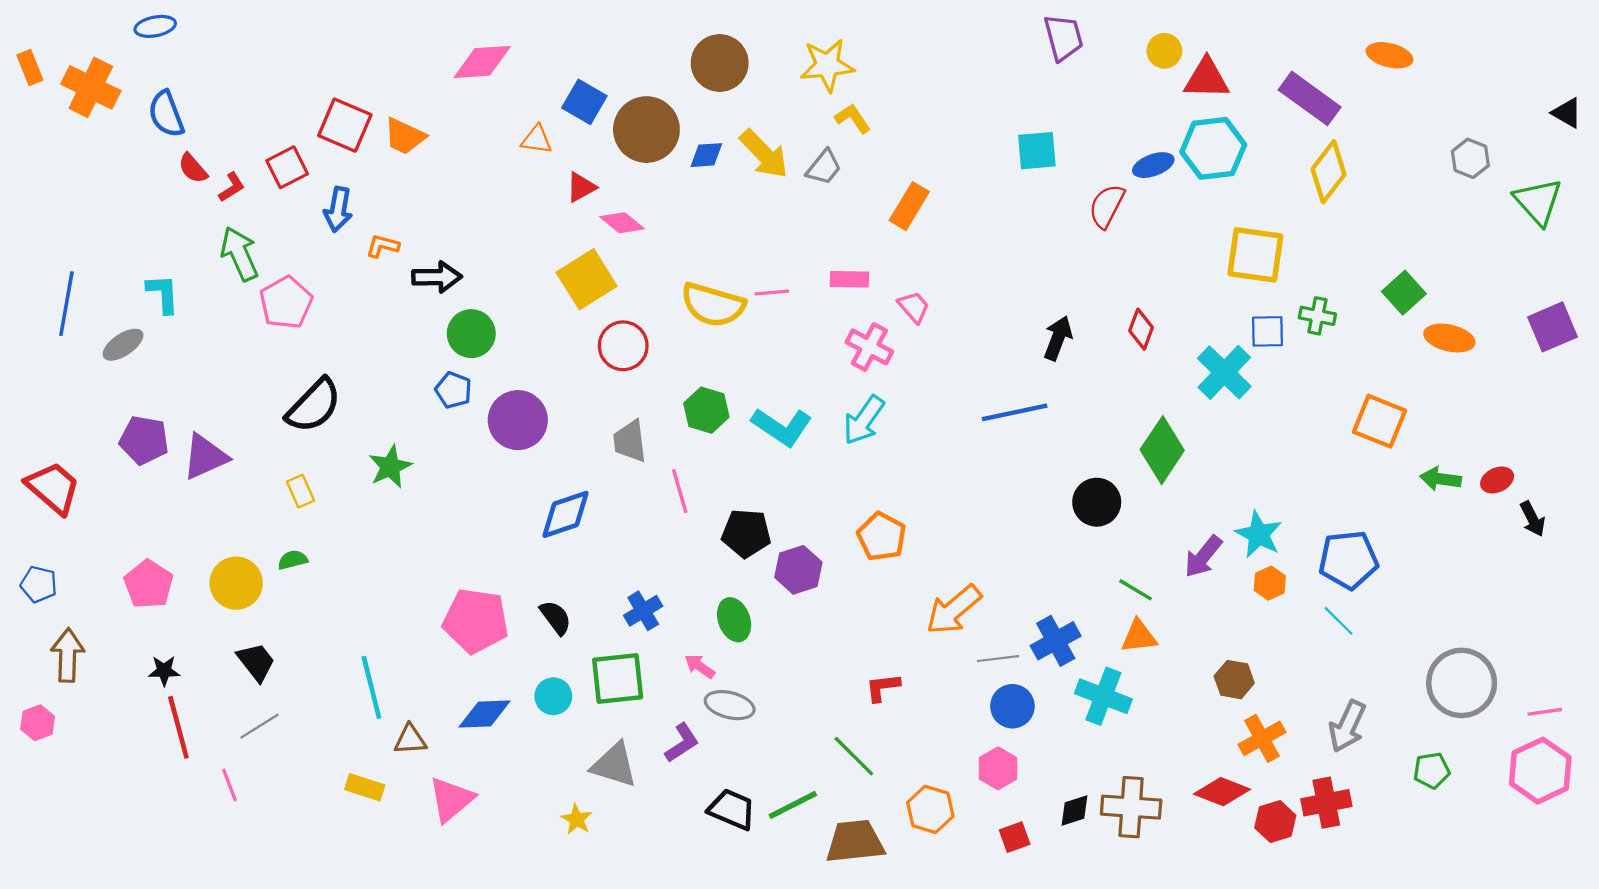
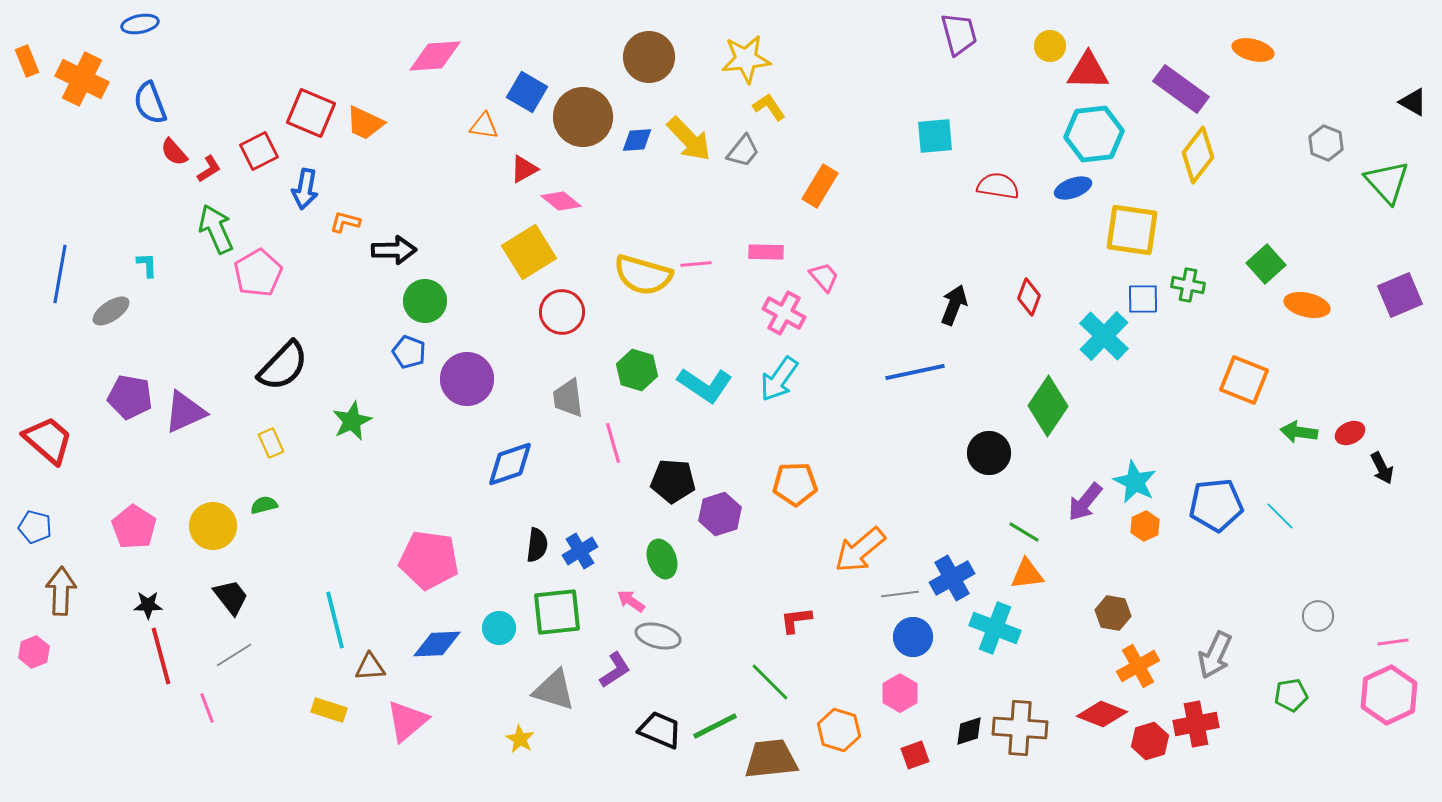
blue ellipse: (1153, 165) -> (1073, 188), moved
red semicircle: (1107, 206) -> (998, 186), turned 72
cyan L-shape: (163, 294) -> (147, 265), size x0.7
orange pentagon: (882, 537) -> (795, 484), turned -30
black semicircle: (556, 618) -> (537, 545), moved, turned 44
cyan line: (1338, 621) -> (1280, 516), moved
gray circle: (1462, 683) -> (1318, 616), size x0.5

